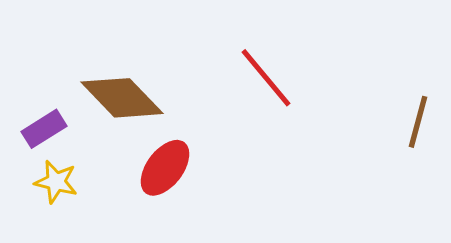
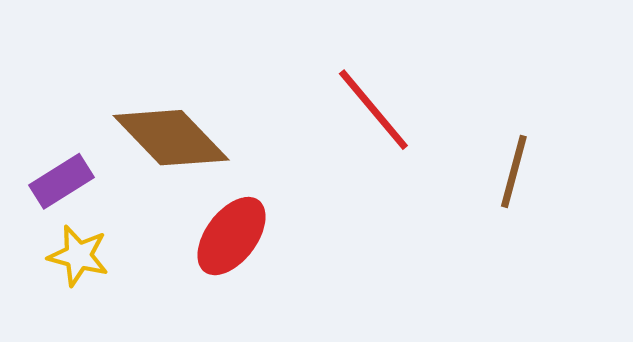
brown line: (418, 122) -> (514, 171), moved

